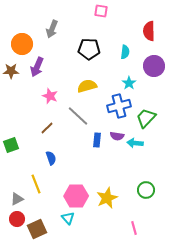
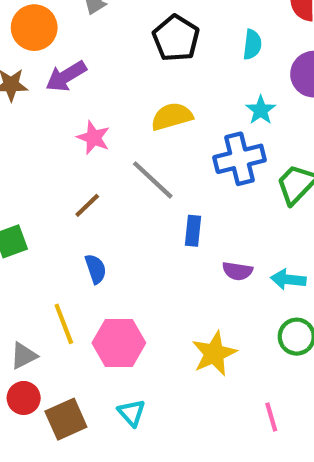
black pentagon: (89, 49) -> (176, 38), turned 30
purple arrow: (37, 67) -> (66, 76), turned 36
purple semicircle: (117, 136) -> (237, 271), moved
cyan arrow: (135, 143) -> (288, 279), moved
pink hexagon: (76, 196) -> (119, 343), moved
cyan triangle: (68, 218) -> (132, 413), moved

